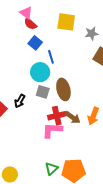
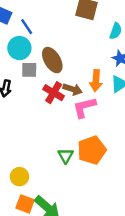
red cross: (57, 116) -> (54, 93), turned -30
pink L-shape: (52, 130) -> (84, 107), moved

